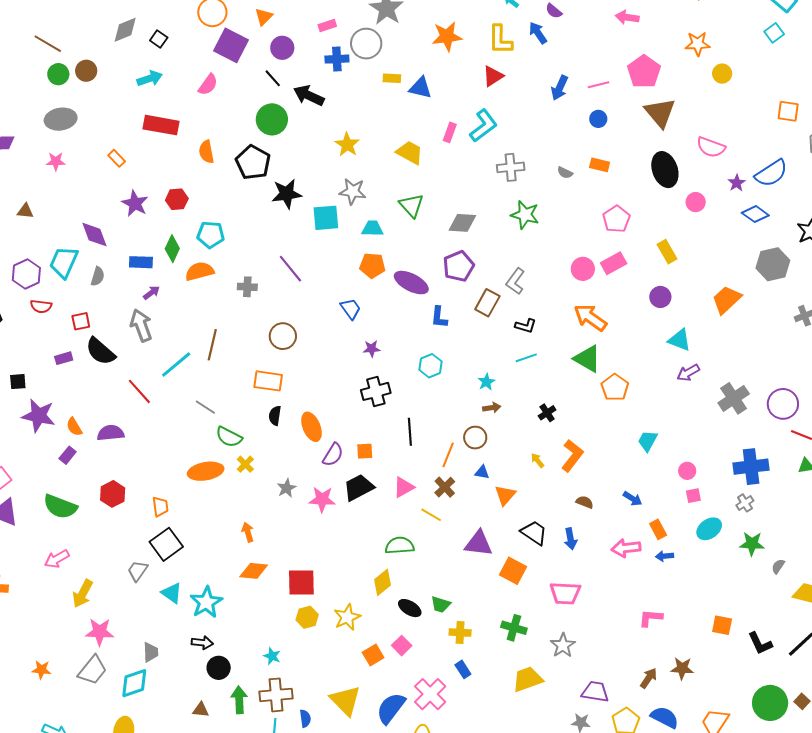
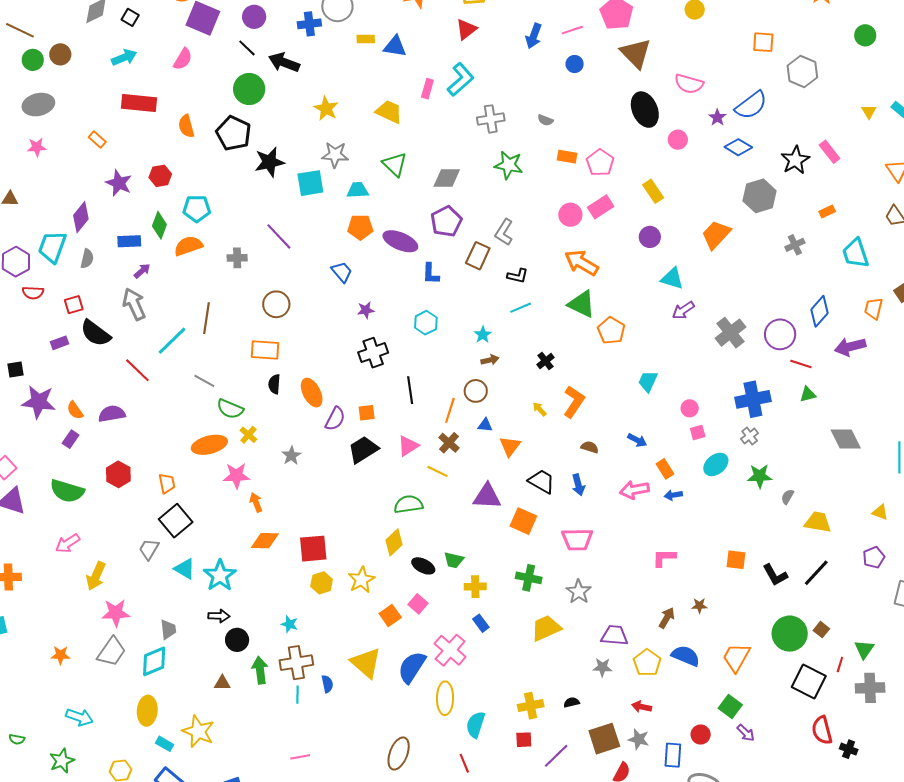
orange rectangle: (600, 165) -> (567, 157), moved
purple diamond: (94, 235) -> (81, 217), turned 64
pink star: (322, 499) -> (236, 476), moved
brown star: (682, 668) -> (699, 606), size x0.7

